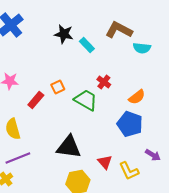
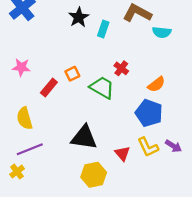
black star: (64, 34) -> (79, 17), turned 30
cyan rectangle: (87, 45) -> (103, 29), turned 63
yellow L-shape: (129, 171) -> (148, 147), moved

